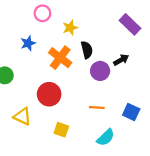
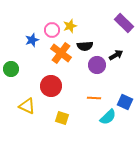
pink circle: (42, 13) -> (52, 30), moved
black semicircle: (87, 50) -> (85, 46), turned 98
cyan semicircle: (106, 137) -> (108, 117), moved

